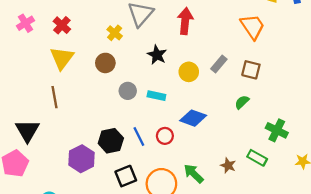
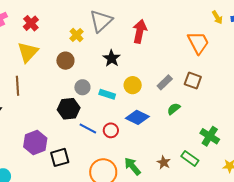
gray rectangle: (219, 64) -> (165, 82), moved
yellow circle: (189, 72) -> (133, 85), moved
green semicircle: (242, 102) -> (174, 109), moved
blue line: (139, 137) -> (88, 128), turned -42
black hexagon: (111, 141) -> (69, 109), moved
black square: (126, 176) -> (60, 157), moved

